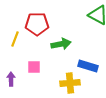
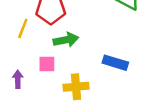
green arrow: (61, 44) -> (66, 40), moved
yellow cross: (70, 83) -> (76, 87), moved

